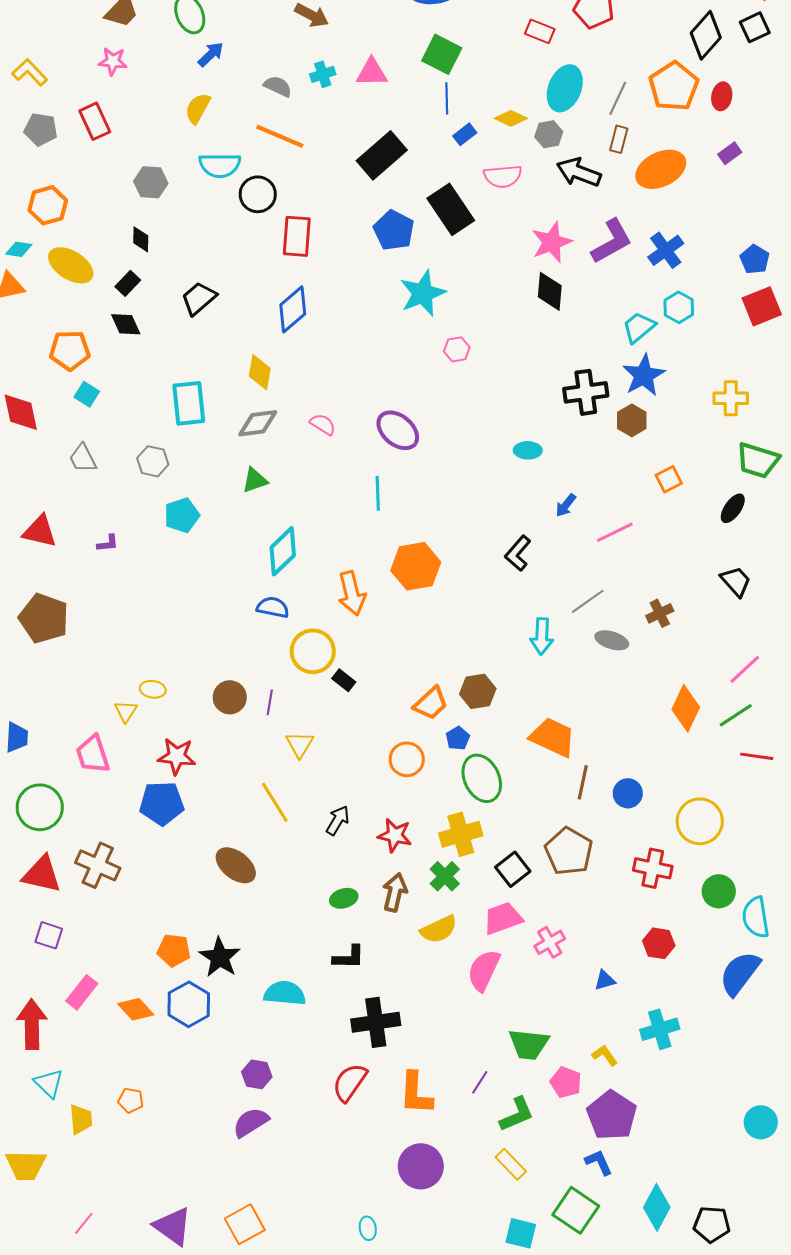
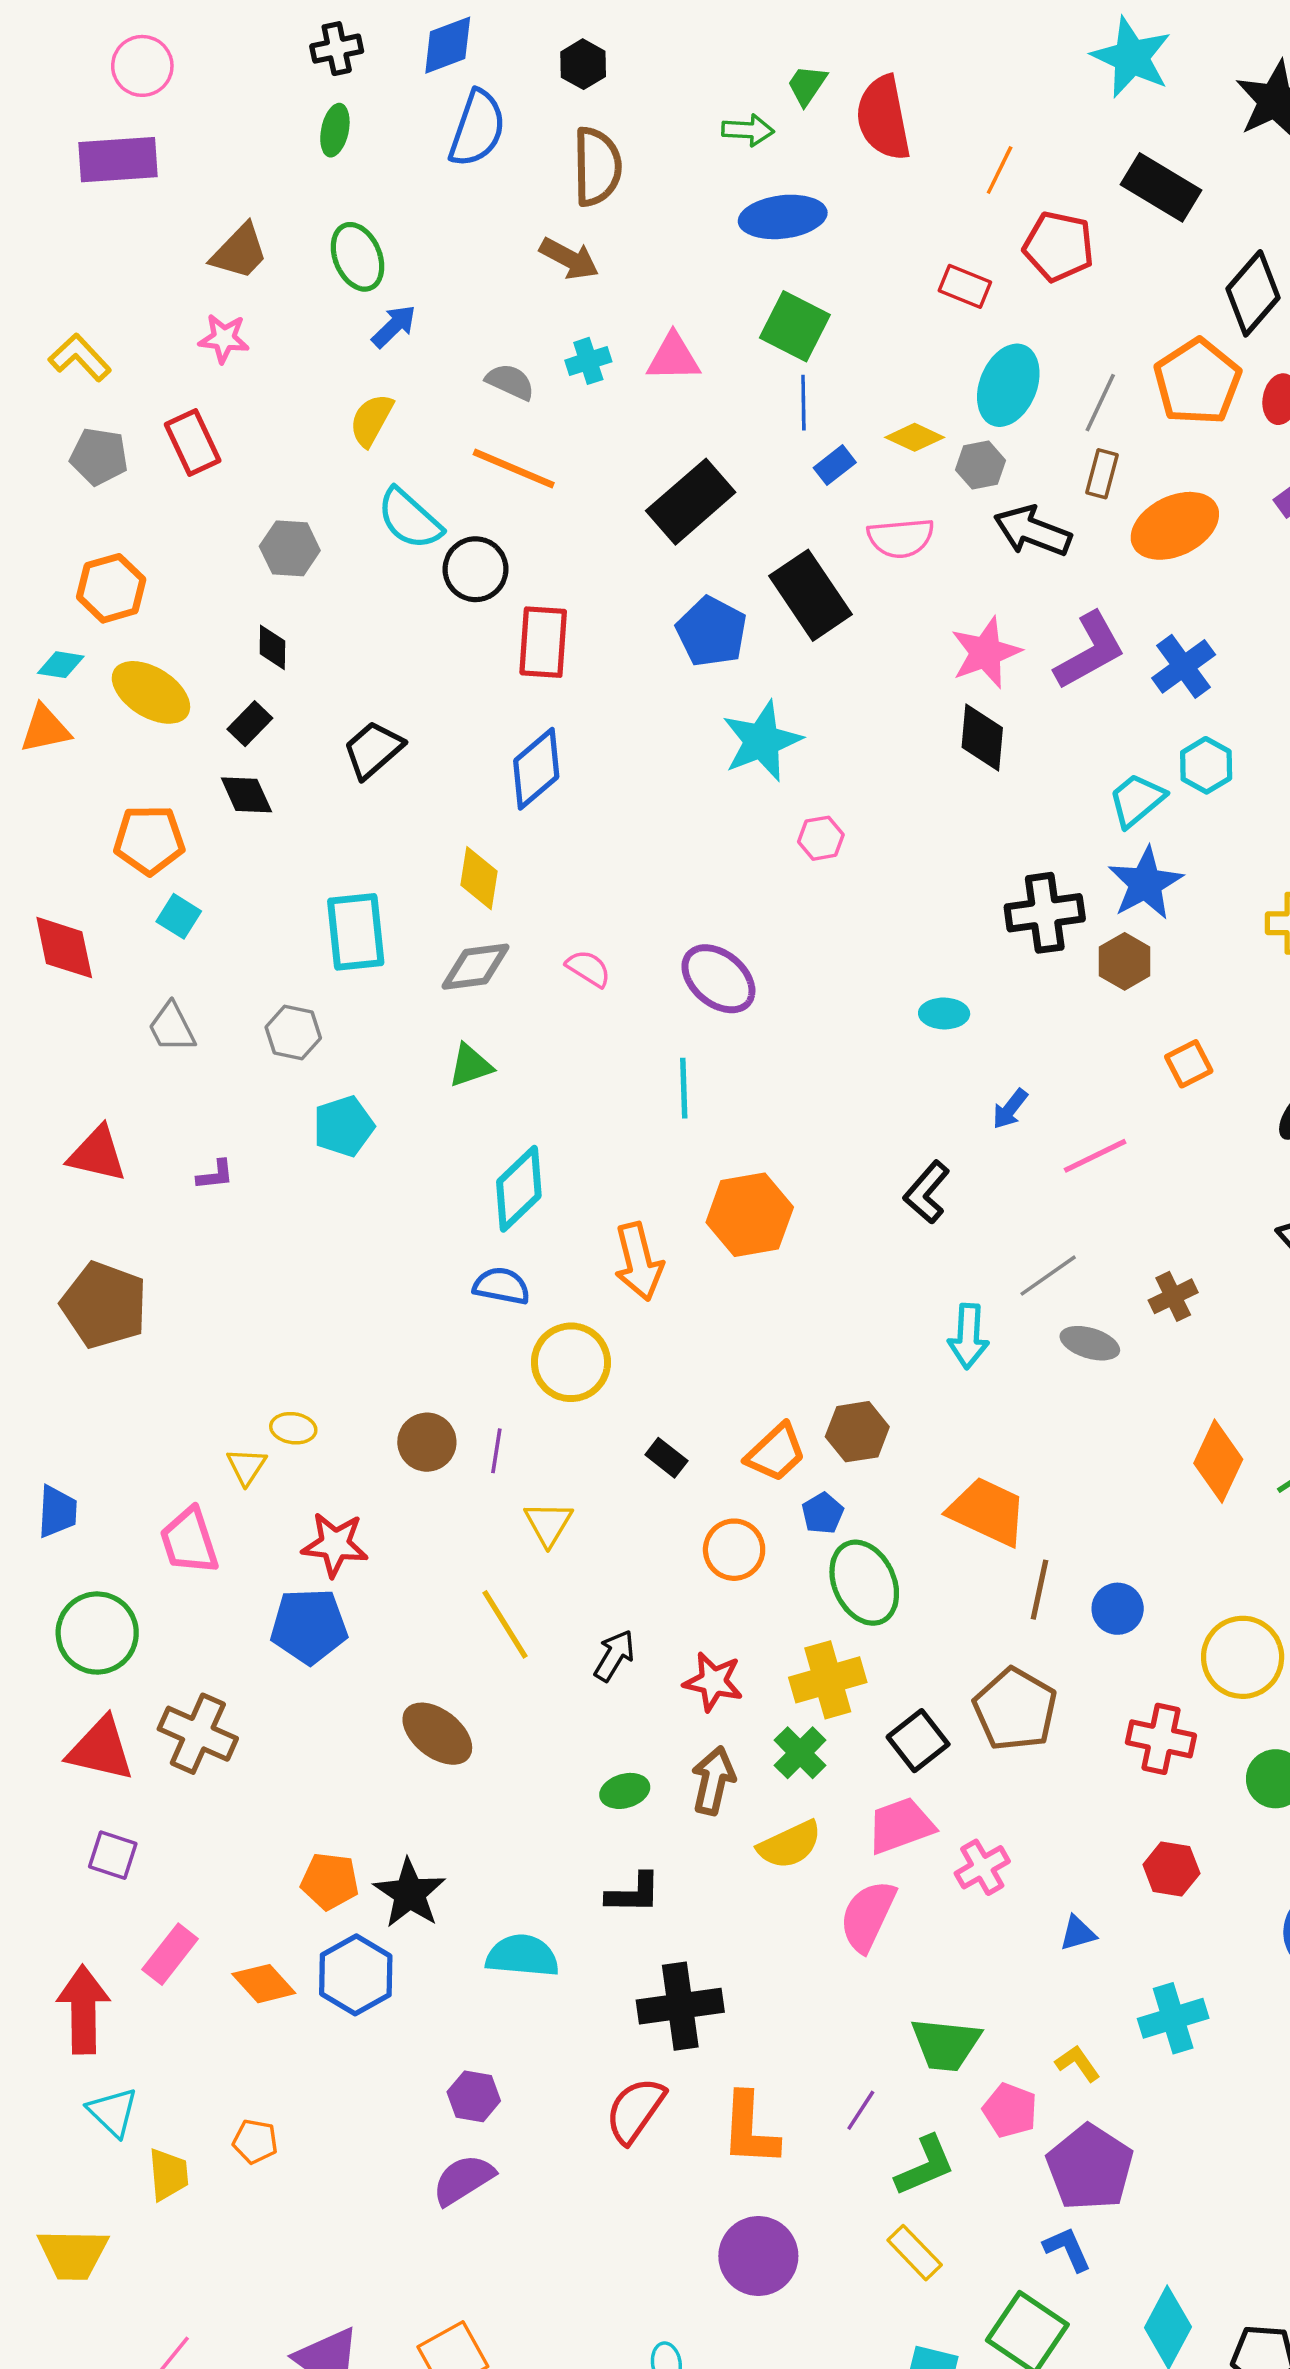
cyan semicircle: (220, 165) -> (410, 519), turned 42
black rectangle: (344, 680) -> (666, 1458), moved

